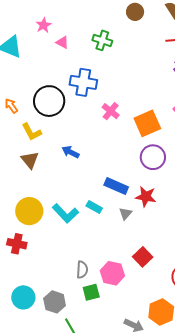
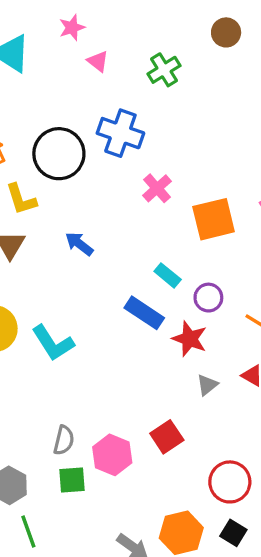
green cross: (102, 40) -> (164, 70), turned 30
purple circle: (153, 157) -> (208, 298), moved, size x0.7
cyan rectangle: (94, 207) -> (168, 275), moved
gray triangle: (126, 214) -> (207, 385), moved

